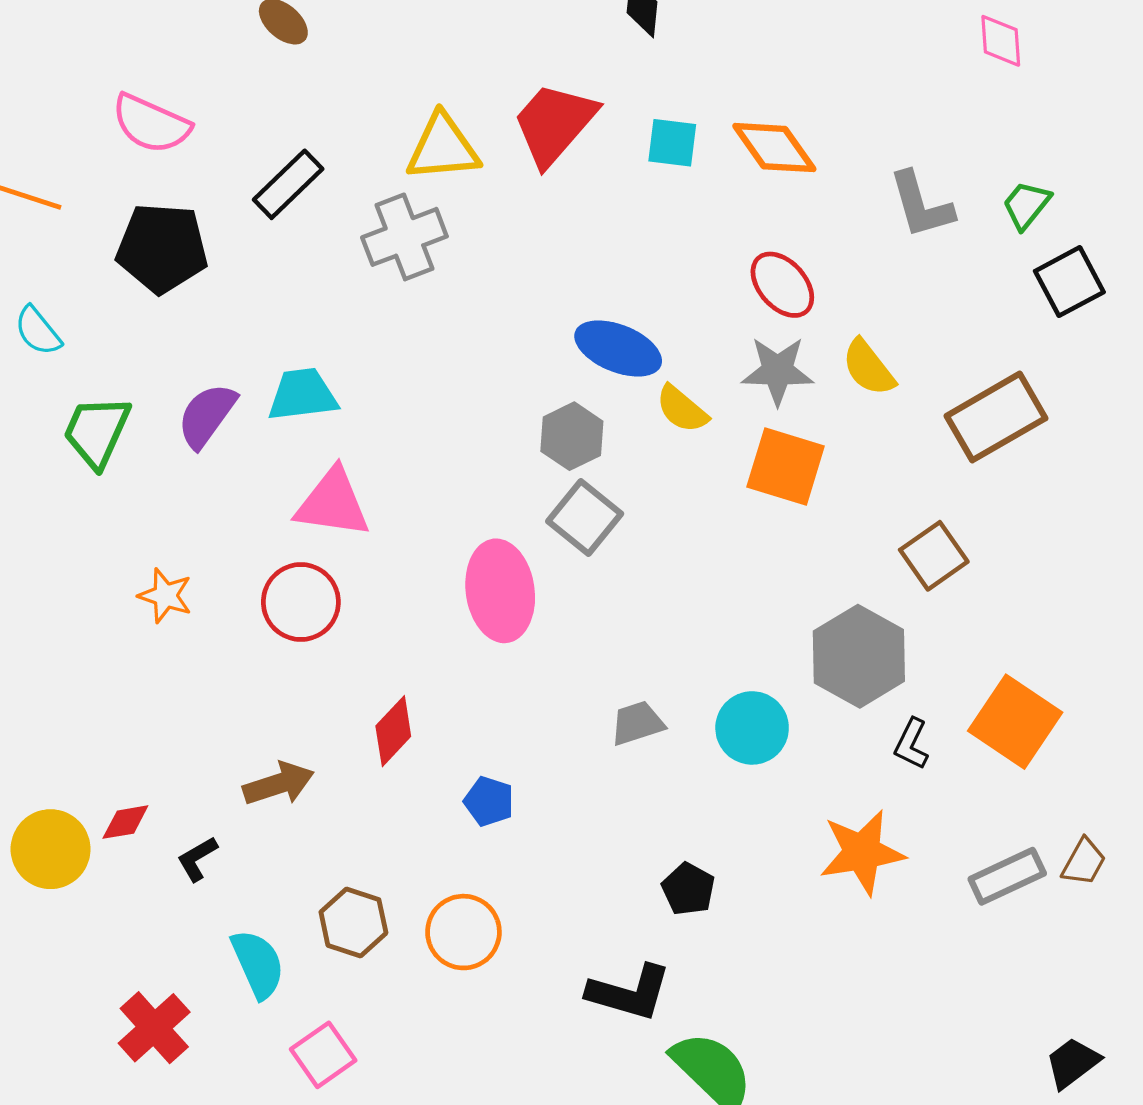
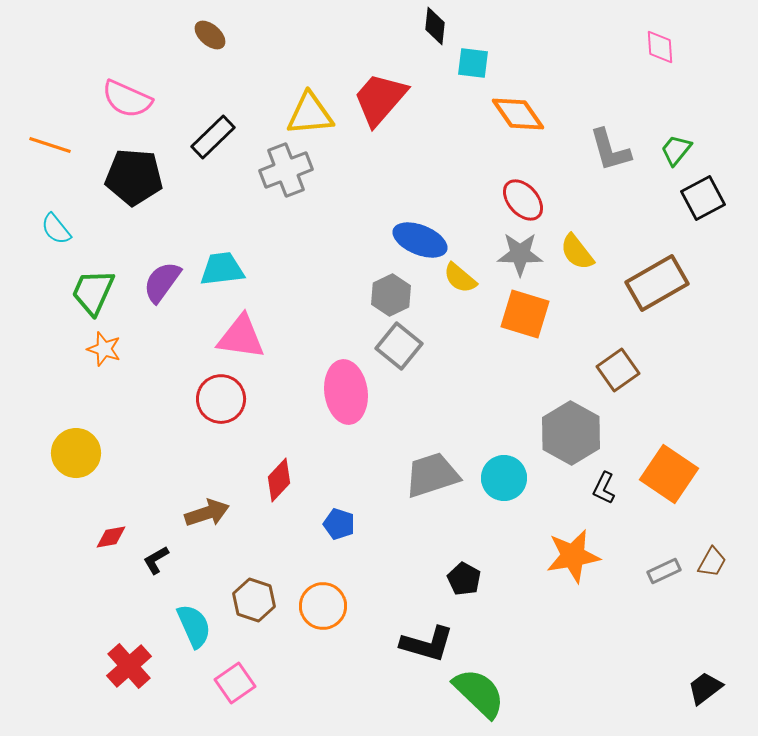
cyan square: (672, 143) -> (473, 63), moved
orange star: (165, 596) -> (104, 349), moved
gray trapezoid: (637, 723) -> (432, 475), size x1.6
yellow circle: (51, 849) -> (76, 453), moved
gray rectangle: (1007, 876) -> (664, 571), size x0.7

